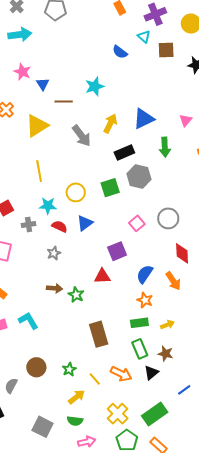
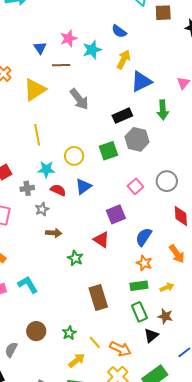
blue semicircle: (120, 52) -> (119, 31), moved
pink star: (22, 72) -> (69, 38), moved, turned 30
yellow arrow: (110, 124) -> (124, 60), moved
gray star: (54, 253) -> (42, 209), moved
red triangle: (102, 276) -> (101, 240), turned 36
orange arrow: (173, 281) -> (177, 254), moved
brown arrow: (55, 288) -> (54, 233), moved
orange arrow: (121, 374) -> (120, 349), moved

